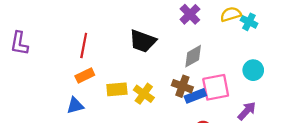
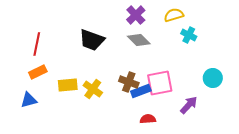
cyan cross: (249, 22) -> (189, 35), moved
gray diamond: (193, 56) -> (139, 40), moved, turned 75
cyan circle: (253, 70) -> (213, 78), moved

